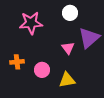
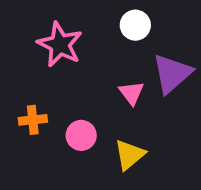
pink star: (31, 23) -> (60, 44), turned 30
yellow triangle: (67, 80) -> (130, 155), turned -30

